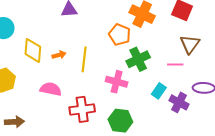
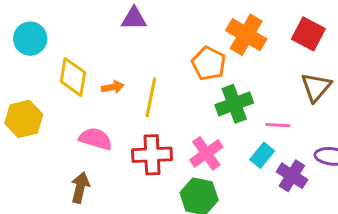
pink line: (175, 64) -> (278, 125), moved
pink cross: (117, 82) -> (206, 153), moved, turned 35
red cross: (82, 109) -> (152, 155), moved
brown arrow: (14, 122) -> (80, 188), moved, turned -78

